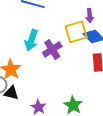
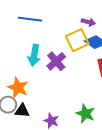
purple arrow: (90, 16) -> (88, 22), turned -64

